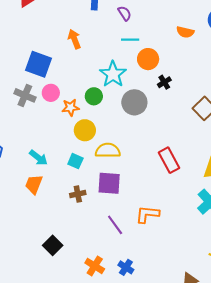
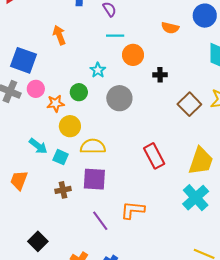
cyan star: (113, 74) -> (98, 70), size x0.6
black cross: (164, 82) -> (160, 75), moved, turned 32
cyan arrow: (38, 158) -> (38, 146), moved

